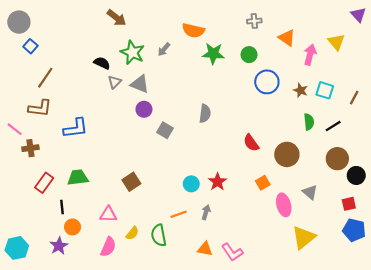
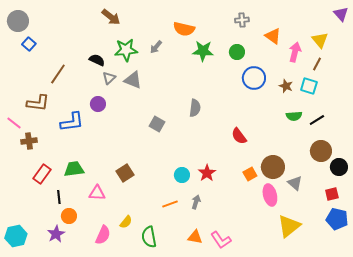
green star: (132, 53) -> (126, 50), turned -30
brown line: (45, 78) -> (58, 74), moved
brown line: (354, 98) -> (317, 64), moved
purple circle: (144, 109) -> (98, 104), moved
green semicircle: (309, 122) -> (294, 116), turned 91
brown circle: (287, 154) -> (273, 167), moved
pink triangle: (108, 214) -> (97, 193), moved
green semicircle: (159, 235) -> (149, 237), moved

